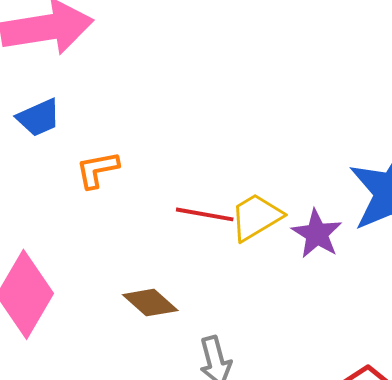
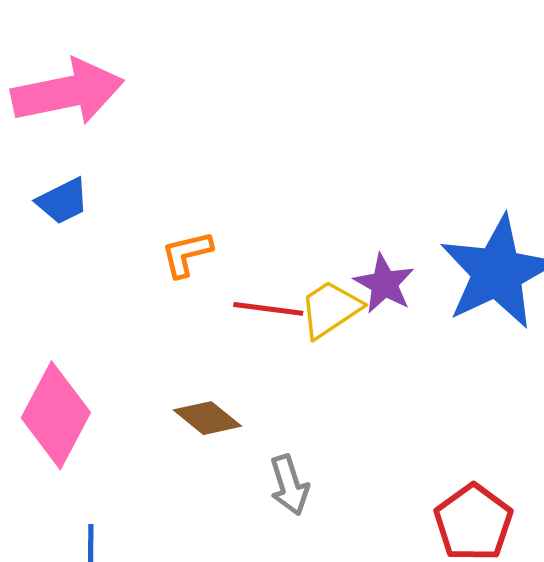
orange L-shape: (97, 170) -> (187, 254), moved
purple star: (317, 234) -> (384, 284), moved

